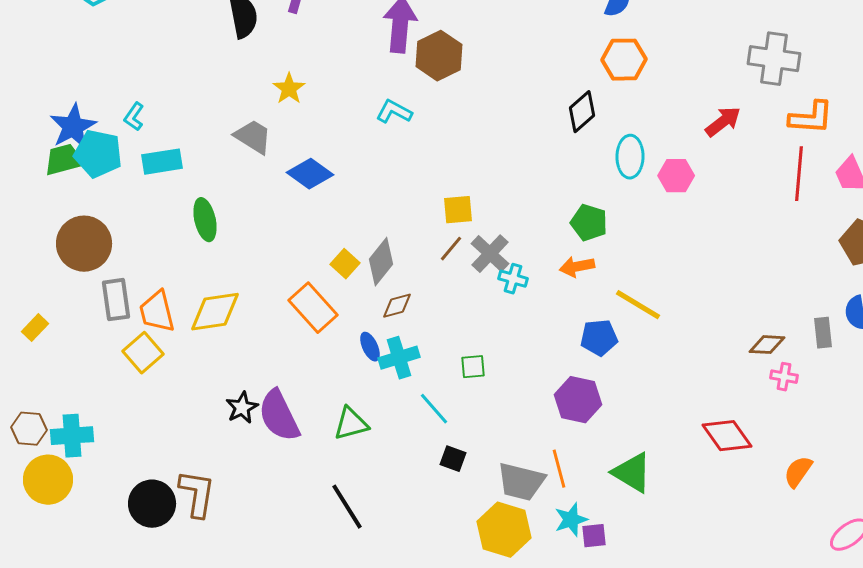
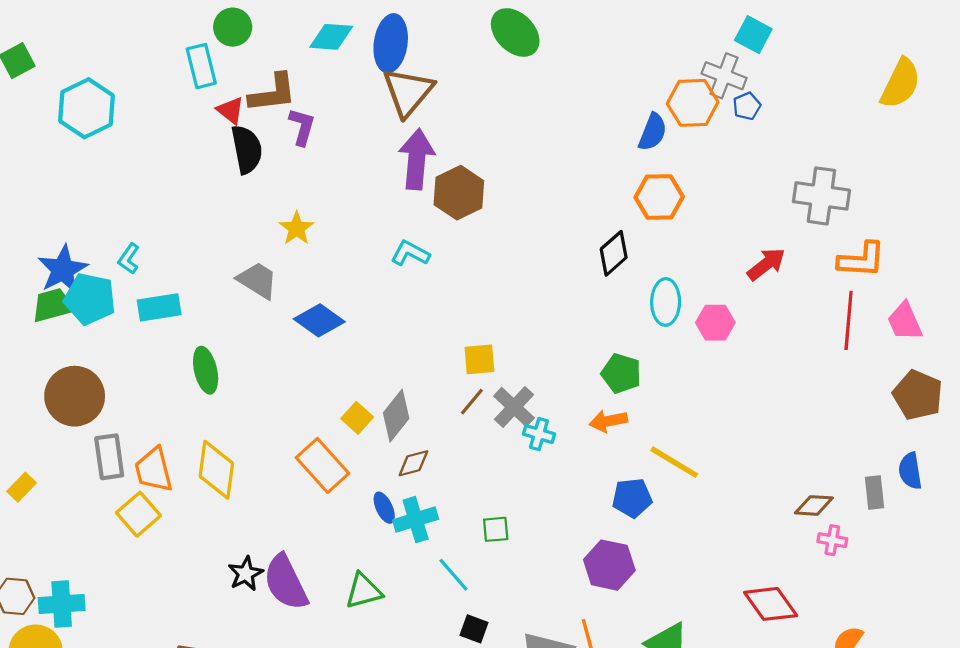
yellow diamond: (215, 312) -> (216, 470), turned -74

